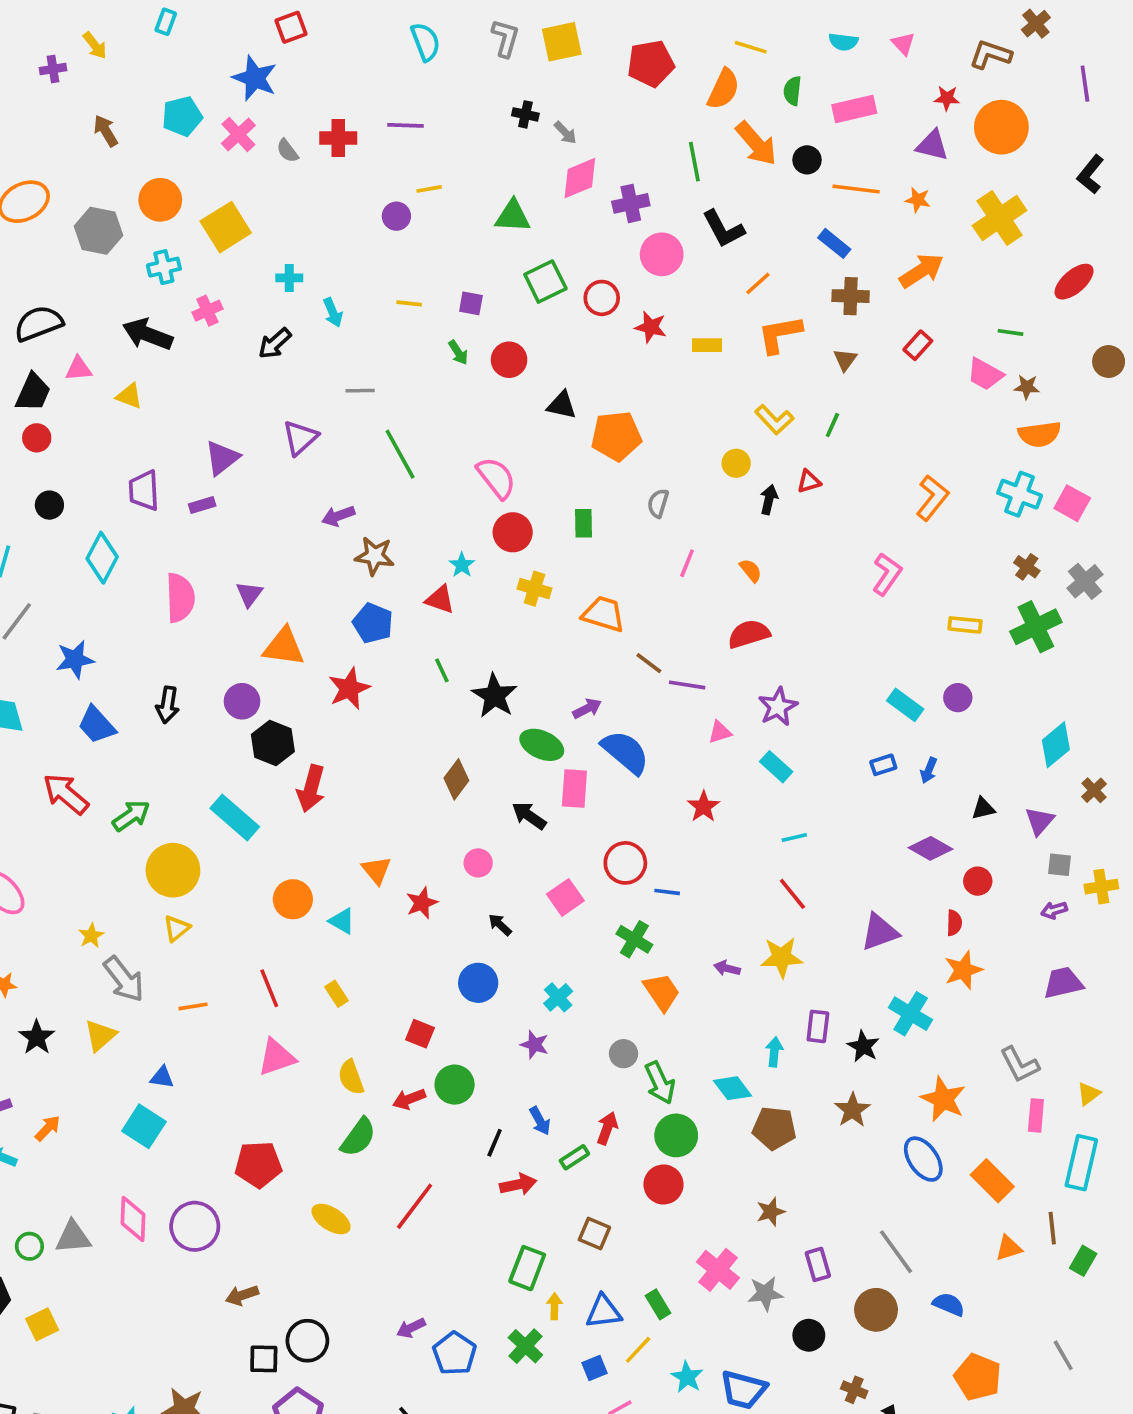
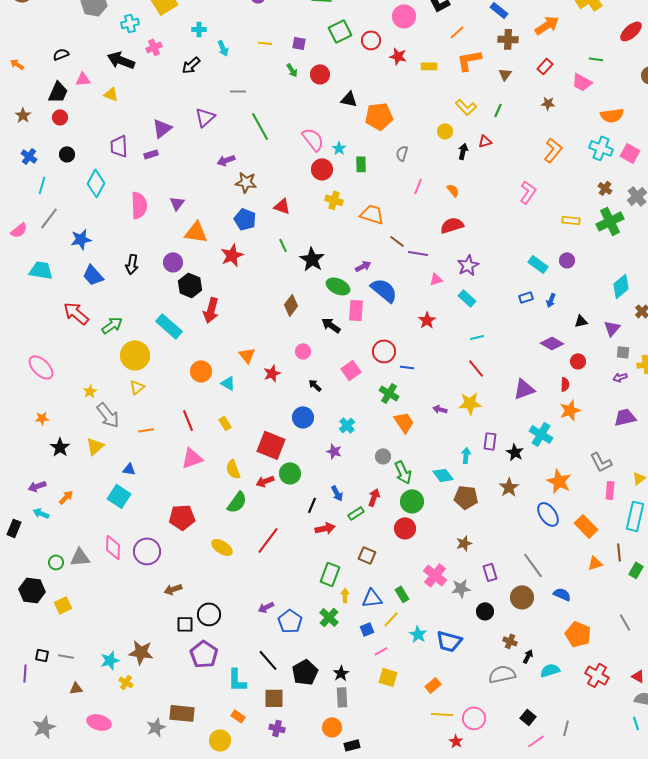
black semicircle: (39, 323) -> (61, 54), size x0.6
brown star: (1027, 387) -> (548, 103), moved
cyan star: (462, 565) -> (339, 148), moved
red square: (420, 1034) -> (271, 445), size x1.8

